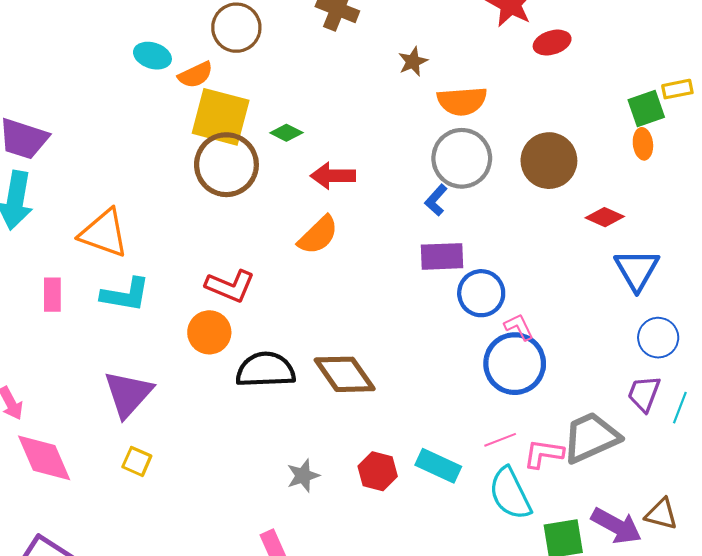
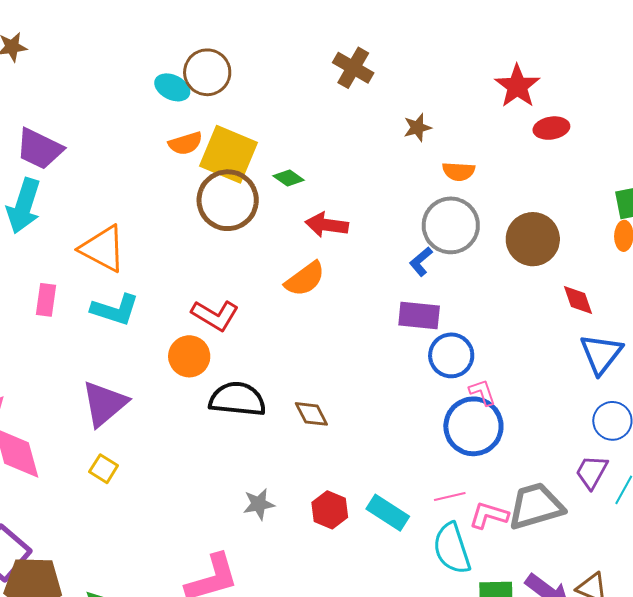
brown circle: (236, 28) -> (207, 72), moved
orange semicircle: (195, 75) -> (185, 143), moved
orange semicircle: (462, 101) -> (459, 171), size x0.7
red diamond: (605, 217) -> (578, 300), turned 39
brown diamond: (345, 374) -> (311, 414), size x0.6

